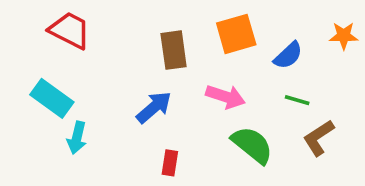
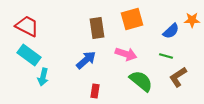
red trapezoid: (70, 30) -> (27, 26), moved
blue semicircle: (288, 55) -> (171, 31), moved

